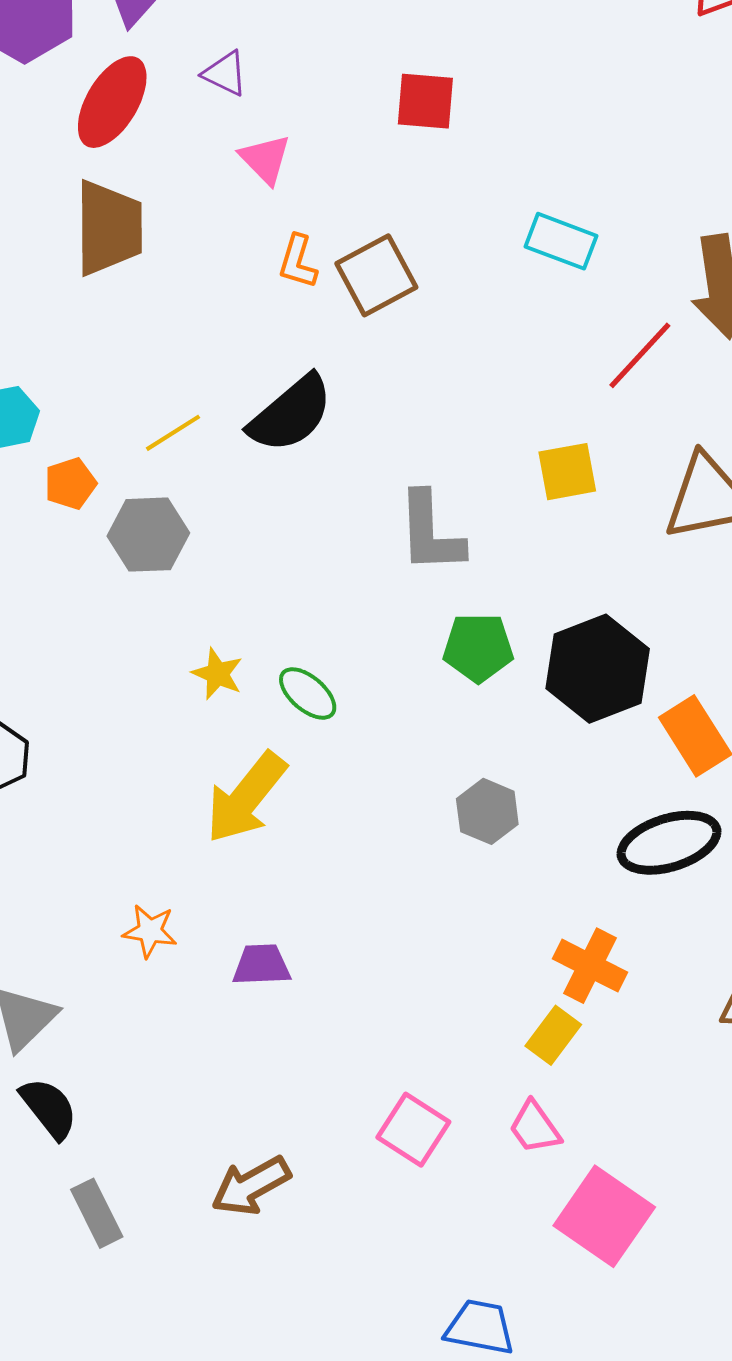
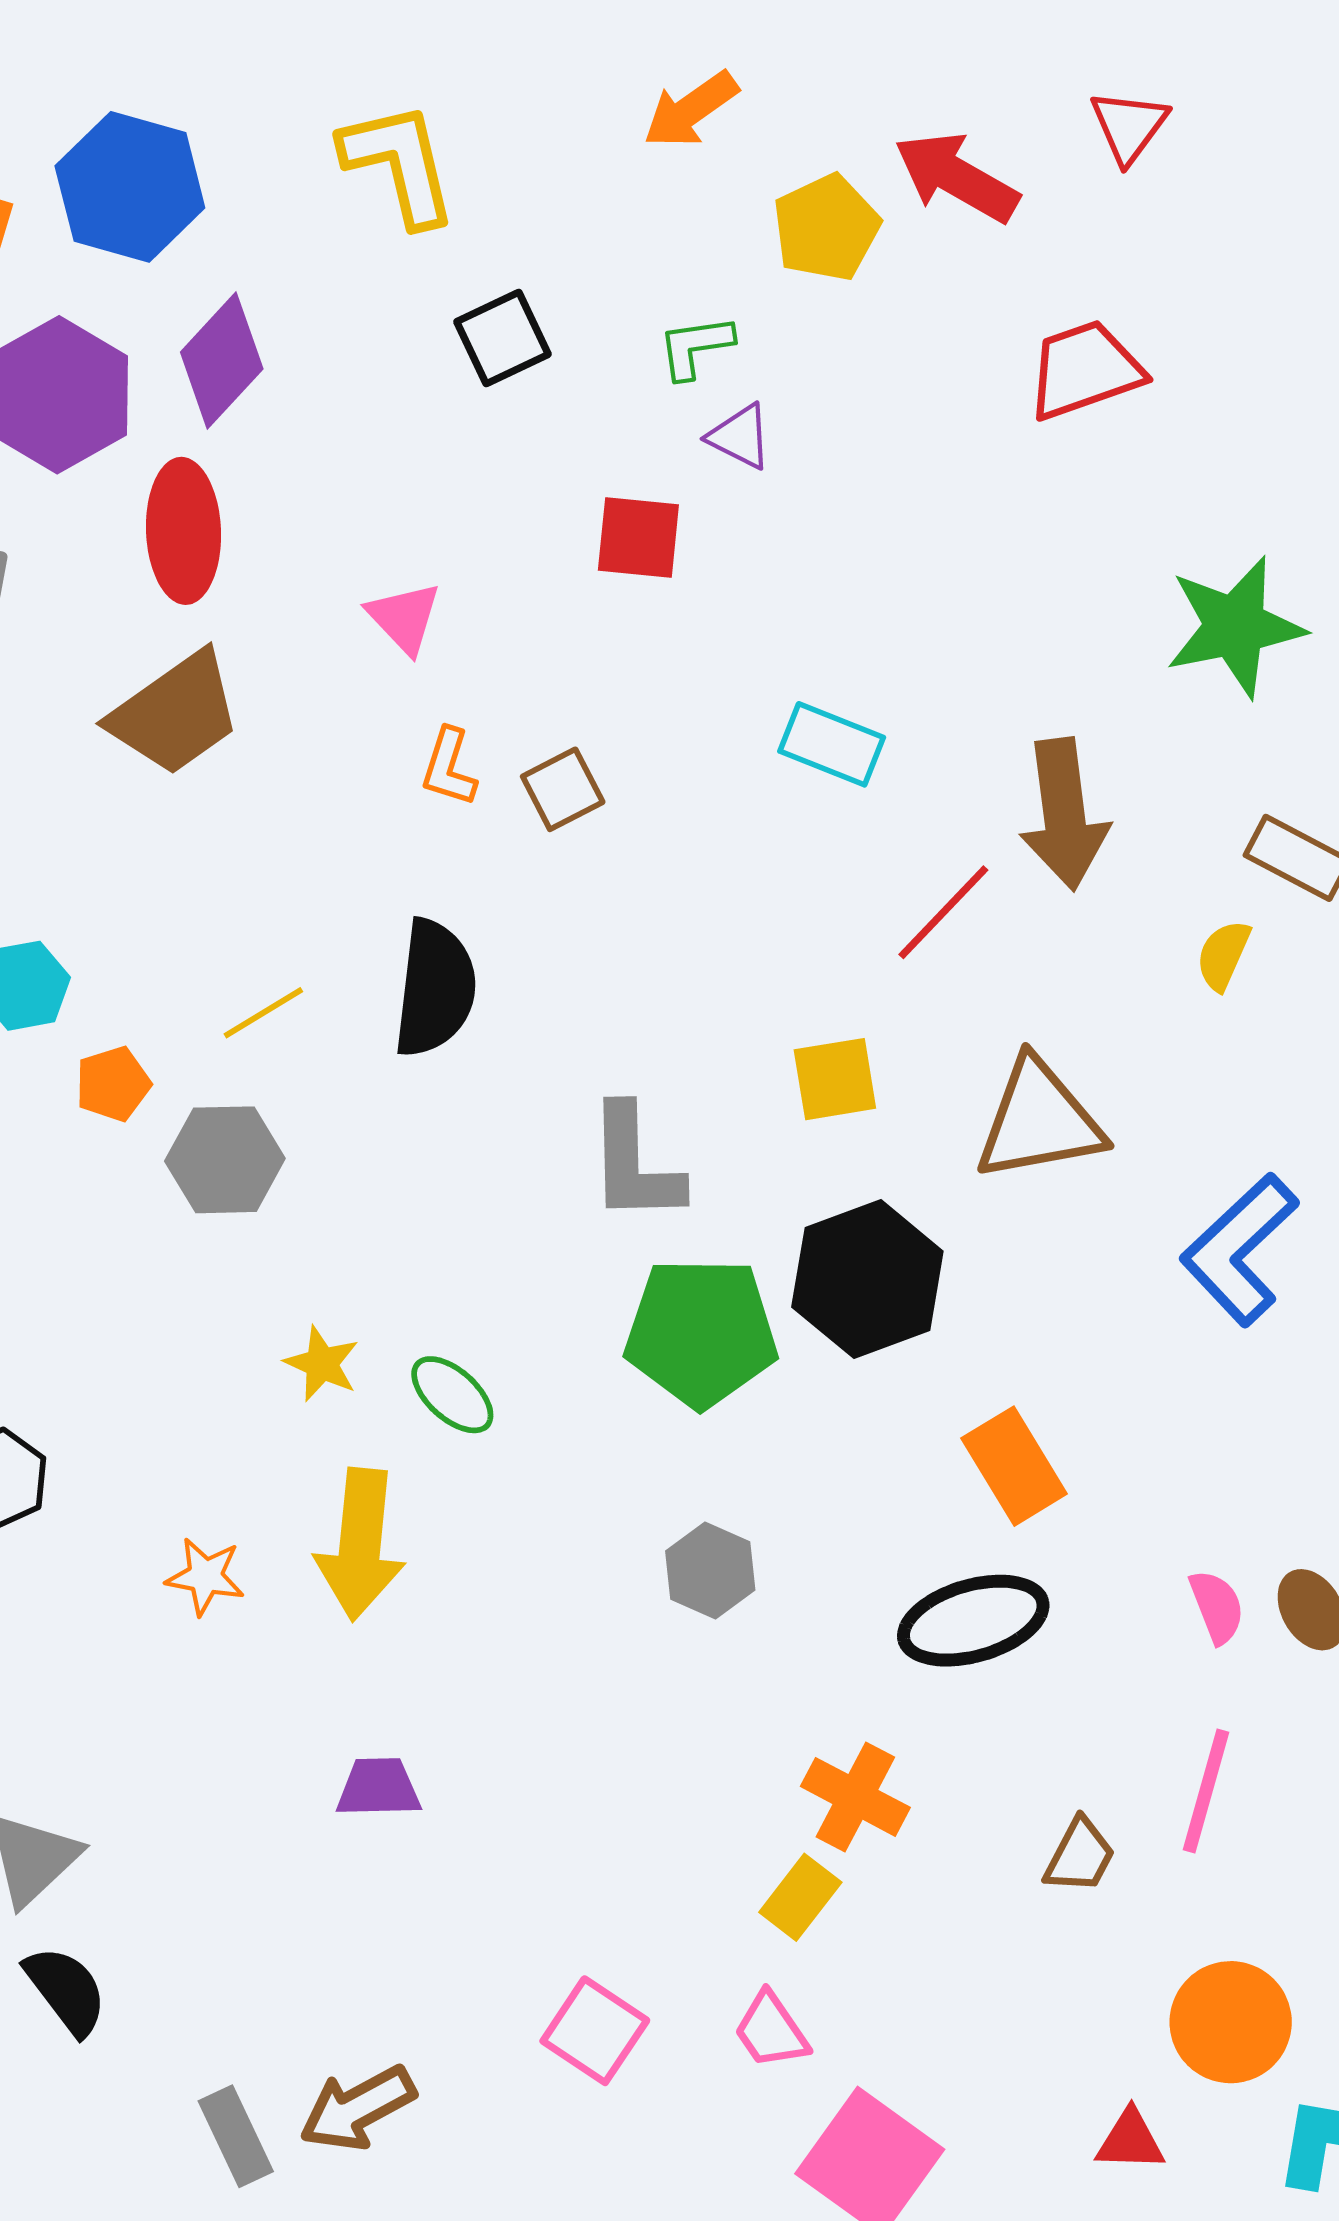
purple triangle: (225, 73) -> (740, 437), moved
red ellipse: (112, 102) -> (183, 531), turned -34
brown trapezoid: (109, 228) -> (175, 714), turned 54
brown square: (376, 275) -> (563, 789), size x0.7
black semicircle: (291, 414) -> (435, 988), turned -44
green pentagon: (478, 648) -> (701, 1332), size x1.5
black hexagon: (598, 669) -> (867, 1279), moved
yellow arrow: (246, 798) -> (360, 1544), turned -34
orange star: (150, 931) -> (205, 1576), moved
gray rectangle: (97, 1213) -> (236, 2136), moved

